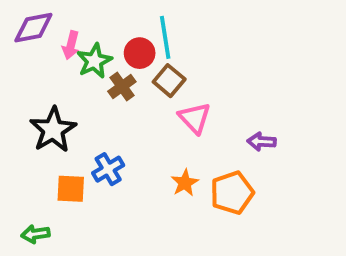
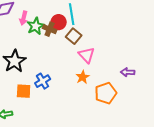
brown cross: (122, 87) -> (50, 29), moved, turned -32
purple arrow: (261, 142) -> (128, 72), moved
orange star: (185, 183) -> (83, 77), moved

